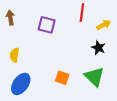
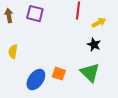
purple square: (47, 25) -> (35, 14), moved
blue ellipse: (21, 84) -> (36, 80), moved

